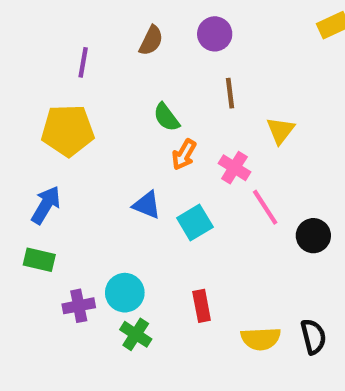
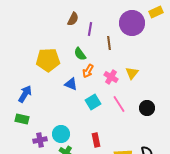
purple circle: (215, 34) -> (132, 23), moved, size x1.6
purple line: (83, 62) -> (90, 29), moved
yellow pentagon: (68, 130) -> (48, 60), moved
yellow triangle: (280, 130) -> (132, 73), moved
blue triangle: (147, 205) -> (71, 84), moved
pink line: (265, 207) -> (119, 104), moved

